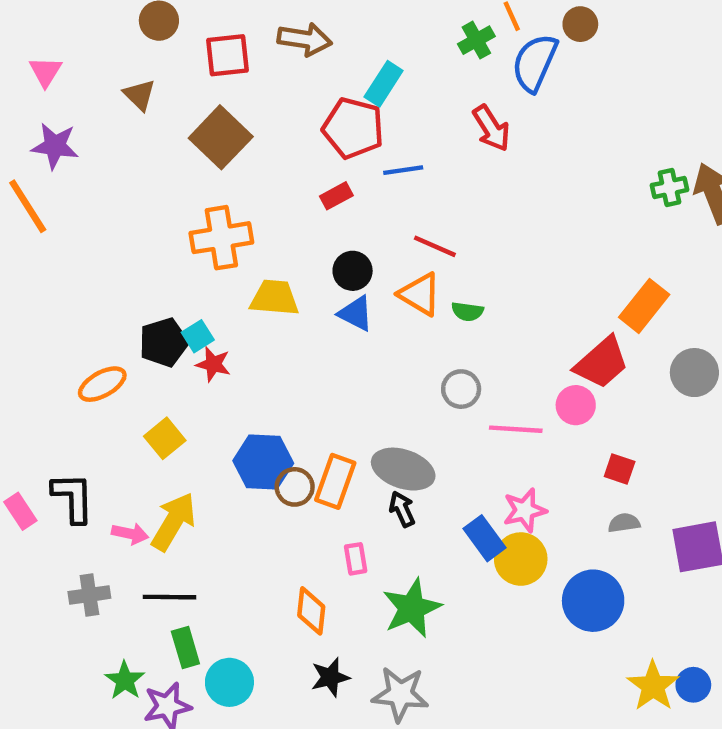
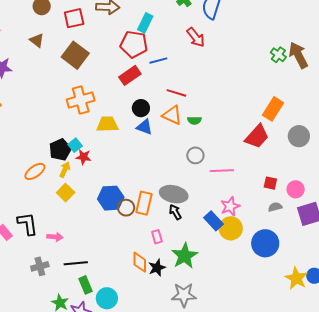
green cross: (669, 188) -> (278, 55), turned -35
red rectangle: (336, 196) -> (130, 75), size x1.5
pink circle: (576, 405) -> (296, 189), moved
yellow arrow: (174, 522) -> (65, 170), moved, size x0.6
black star: (330, 677) -> (157, 268), moved

